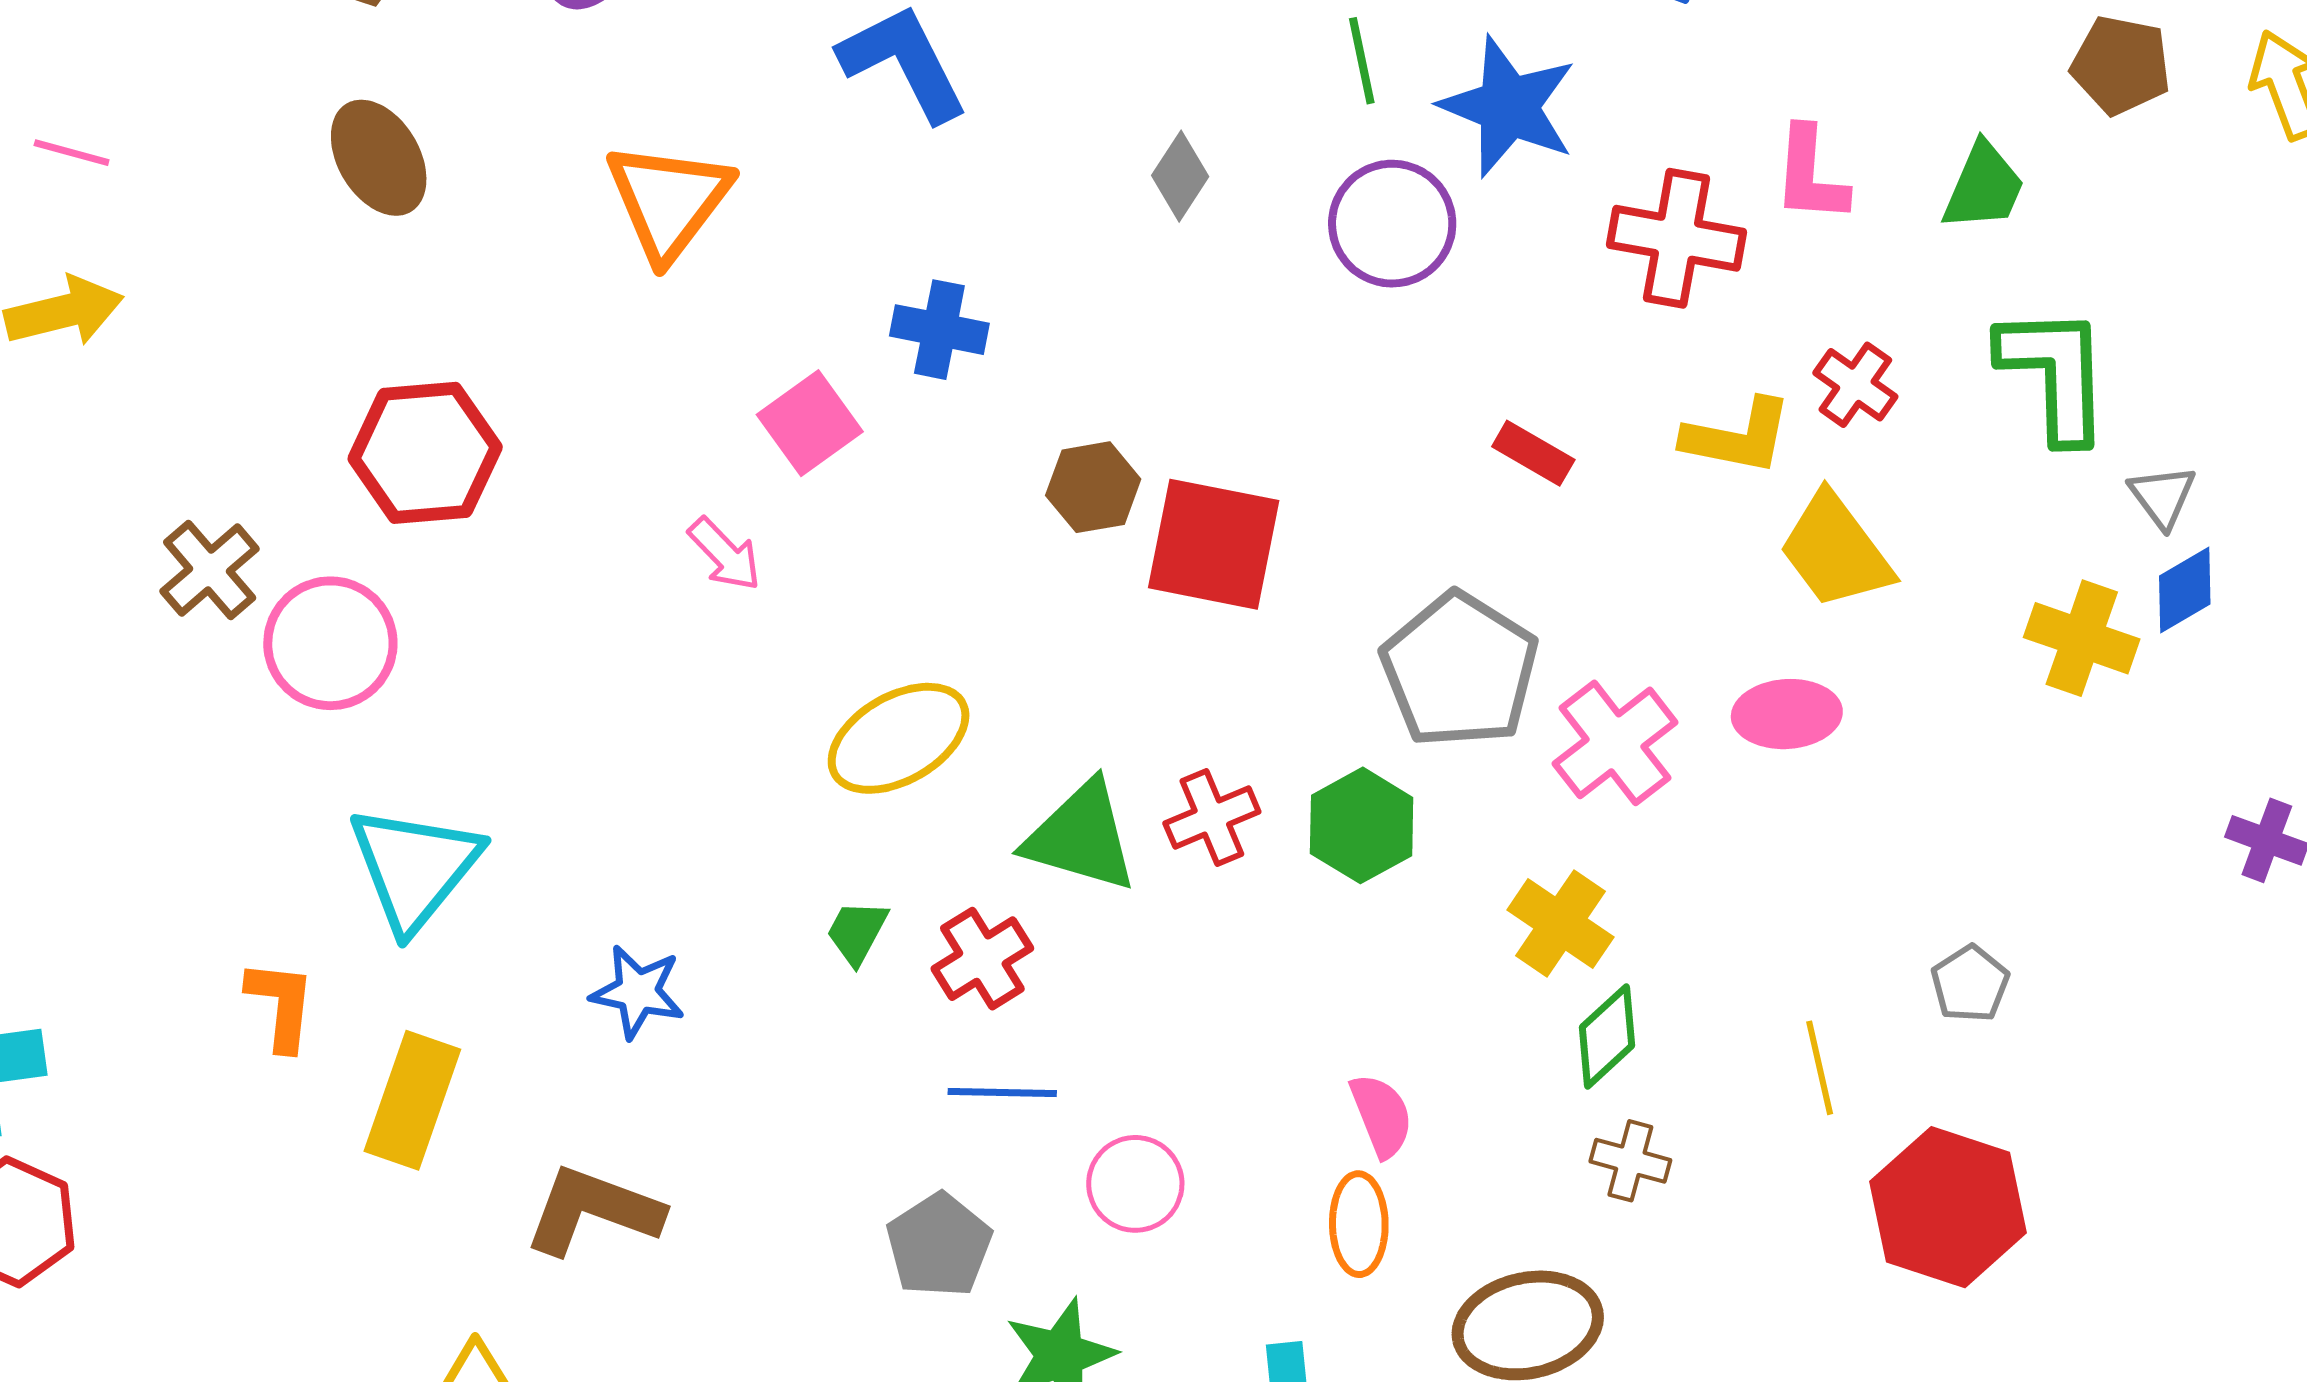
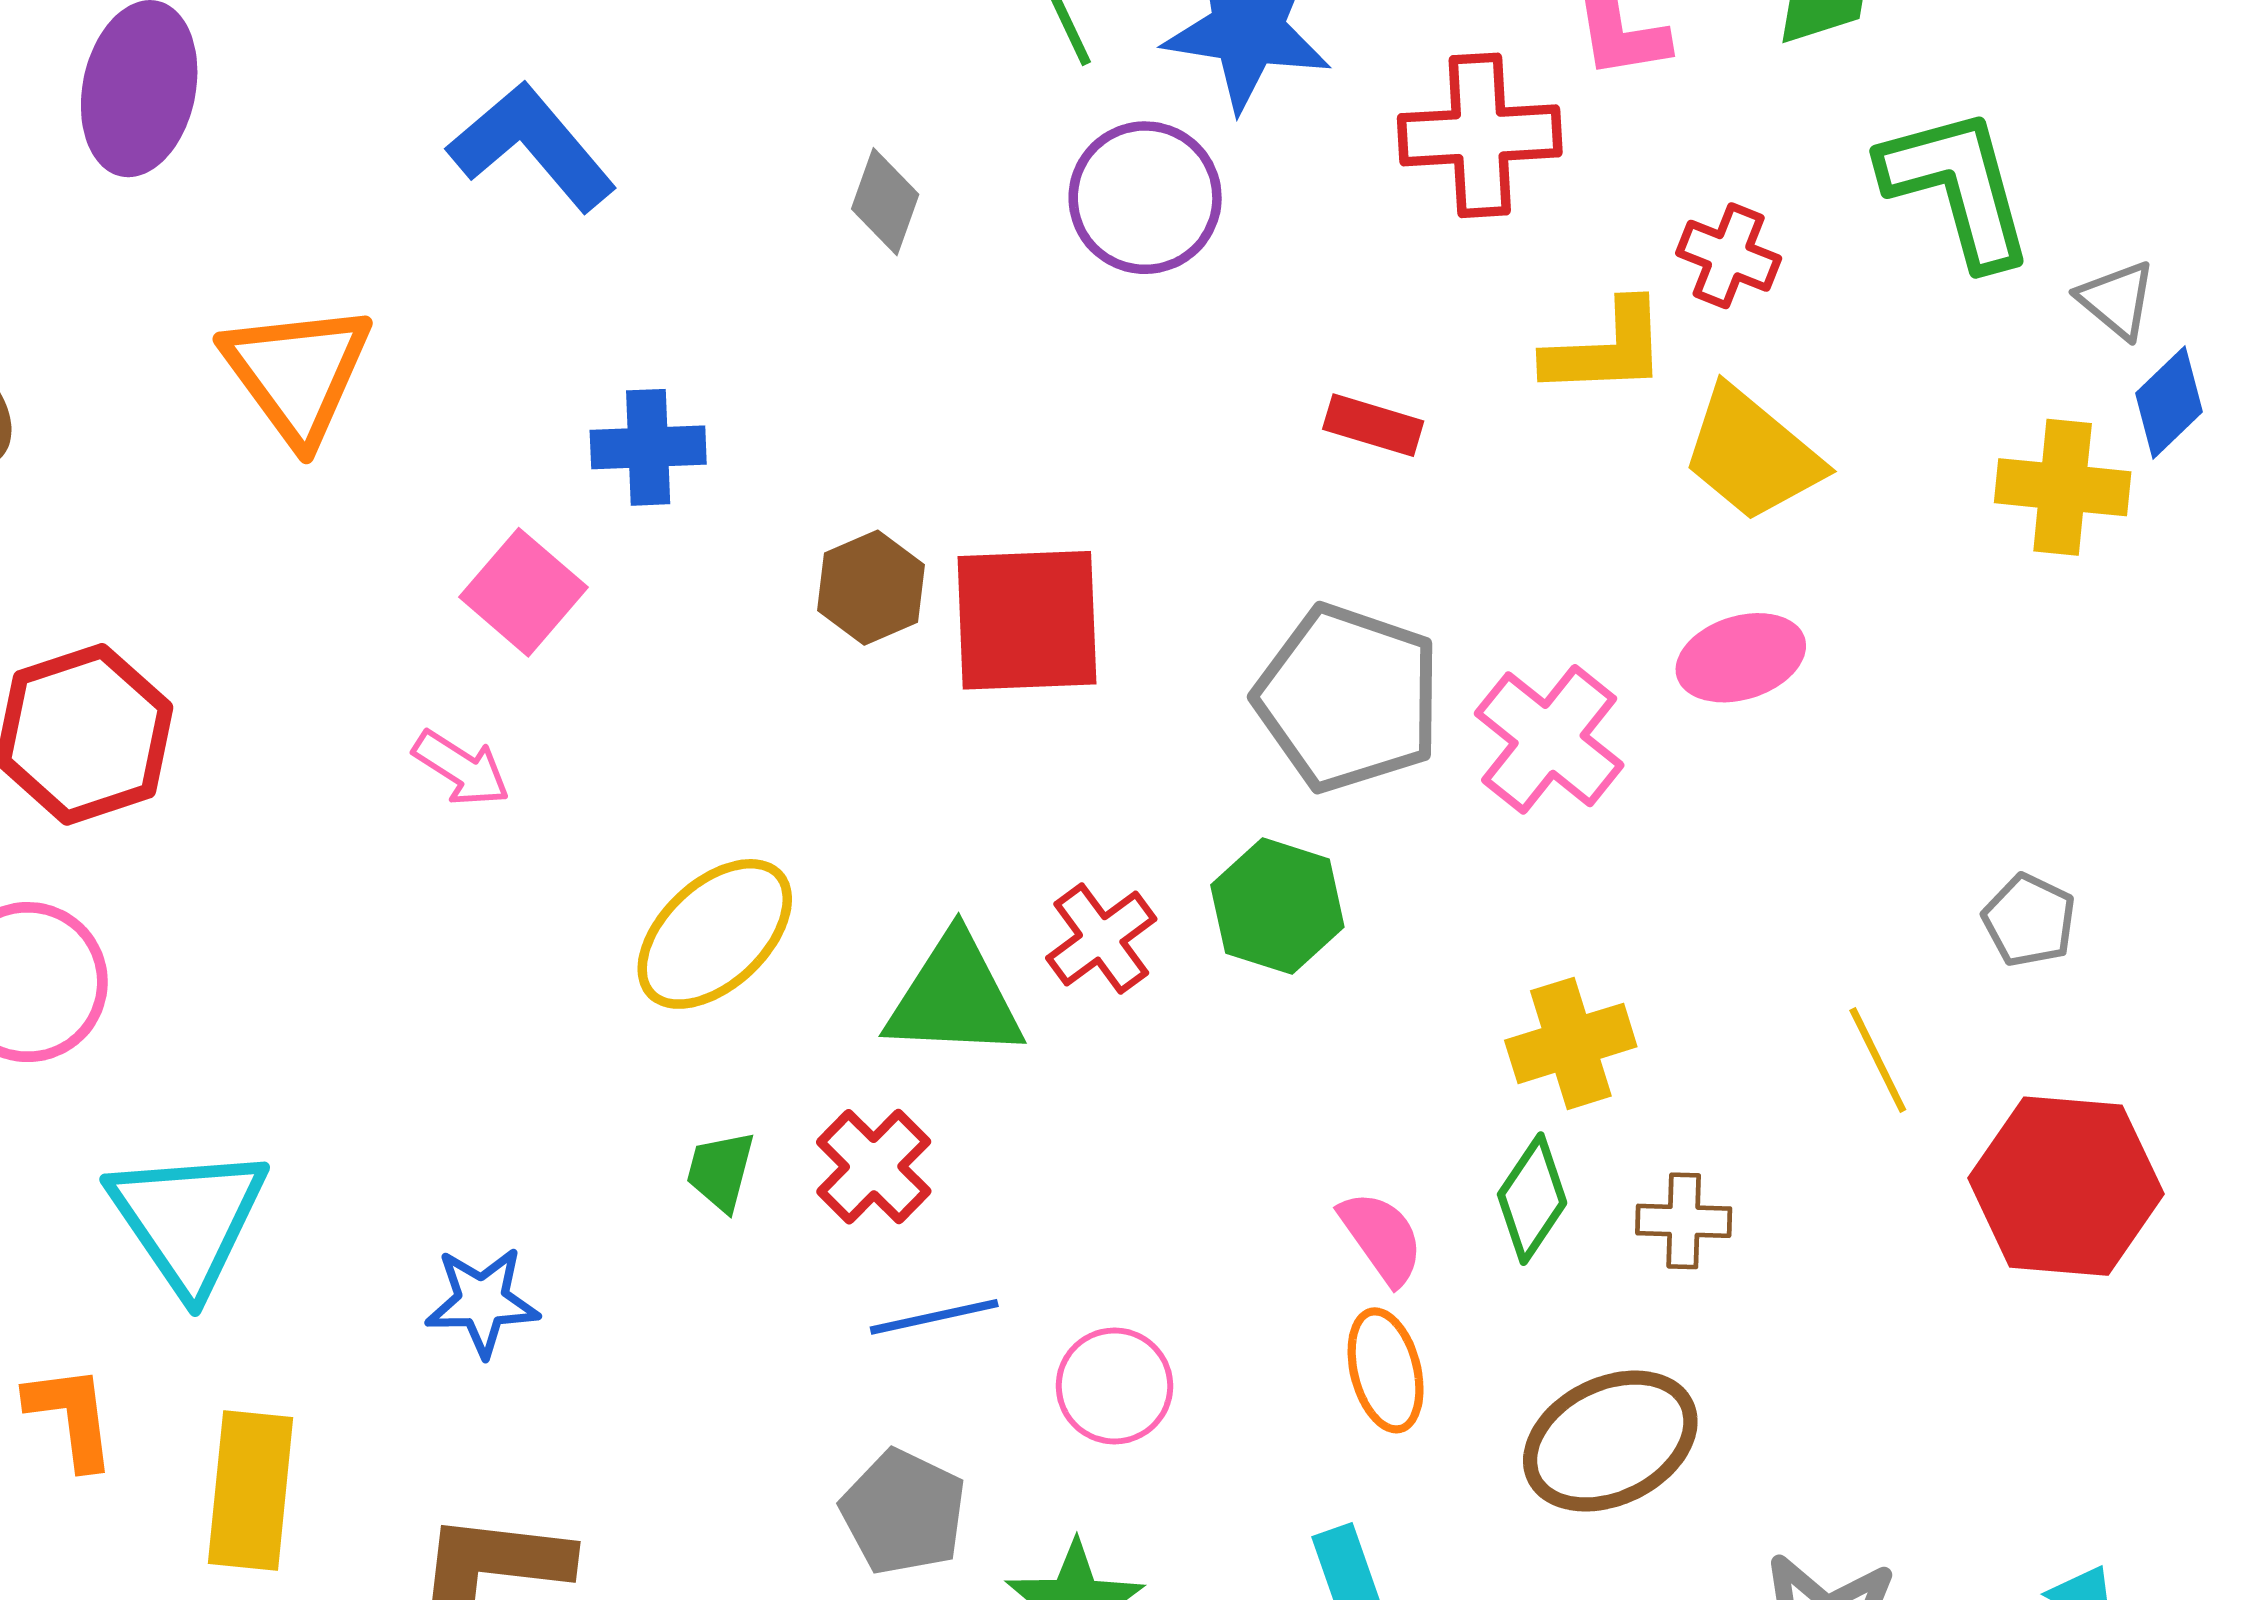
yellow cross: (1560, 924) -> (1571, 1043), moved, turned -38
green diamond: (1607, 1036) -> (1532, 1199), moved

